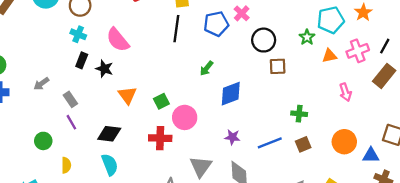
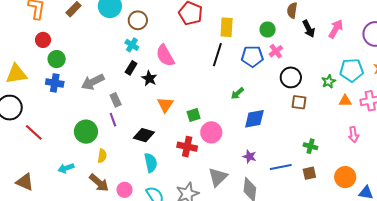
gray arrow: (41, 84) -> (93, 82), size x1.6
green circle: (43, 141) -> (86, 132), size x1.5
cyan semicircle: (110, 165) -> (151, 163), moved

